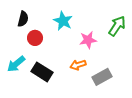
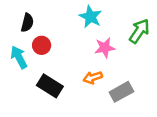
cyan star: (63, 21) -> (90, 17), moved
cyan arrow: (16, 64) -> (19, 57), moved, turned 102

